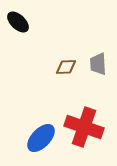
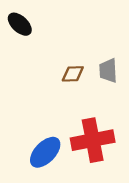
red cross: (84, 127) -> (93, 140), turned -30

